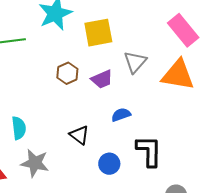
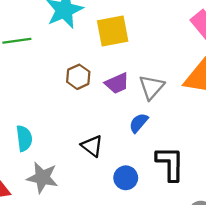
gray triangle: (135, 62) -> (152, 87), moved
blue semicircle: (121, 115) -> (139, 123), turned -30

